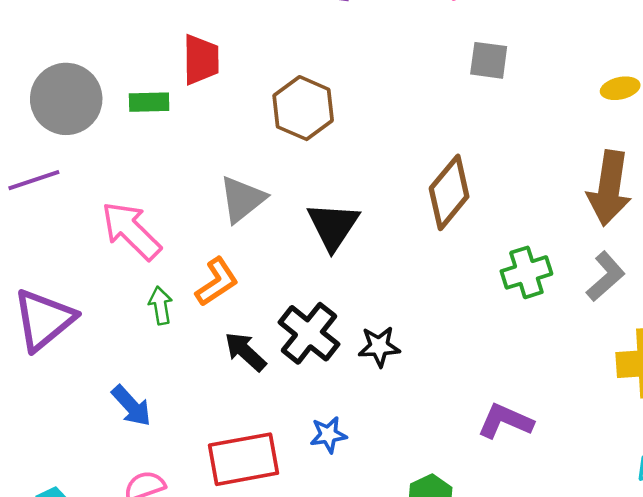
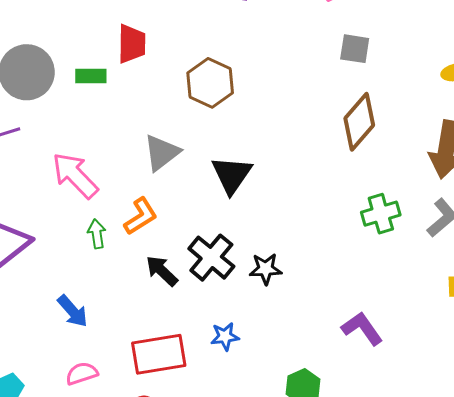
brown diamond: (449, 192) -> (359, 122), moved
purple L-shape: (505, 421) -> (362, 329), turned 30

